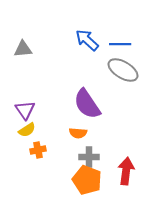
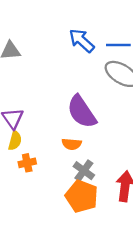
yellow semicircle: (27, 130) -> (15, 141), turned -42
gray cross: (89, 157) -> (84, 171), turned 36

